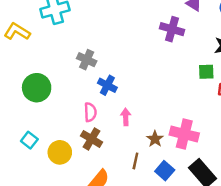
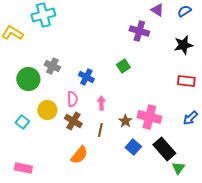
gray cross: (87, 60) -> (52, 66), moved
green square: (206, 72) -> (123, 66), moved, turned -32
yellow circle: (60, 152) -> (47, 110), moved
brown line: (135, 161) -> (100, 130), moved

